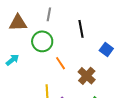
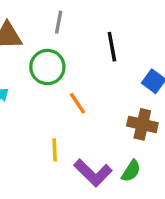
brown cross: (87, 76) -> (142, 124), moved, turned -30

